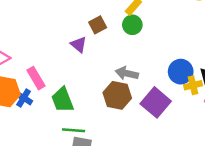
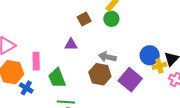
purple triangle: (79, 45) -> (71, 44), moved, turned -40
pink rectangle: (36, 78) -> (36, 61), turned 30
blue cross: (24, 98) -> (26, 88), moved

